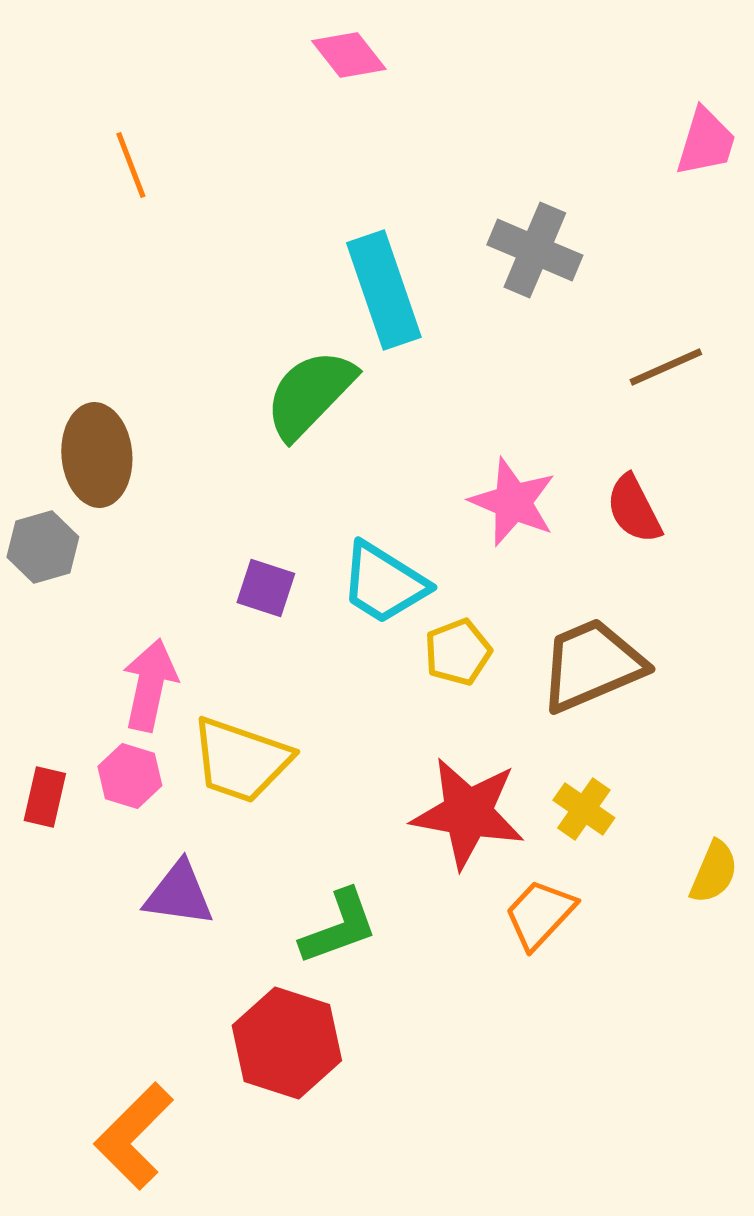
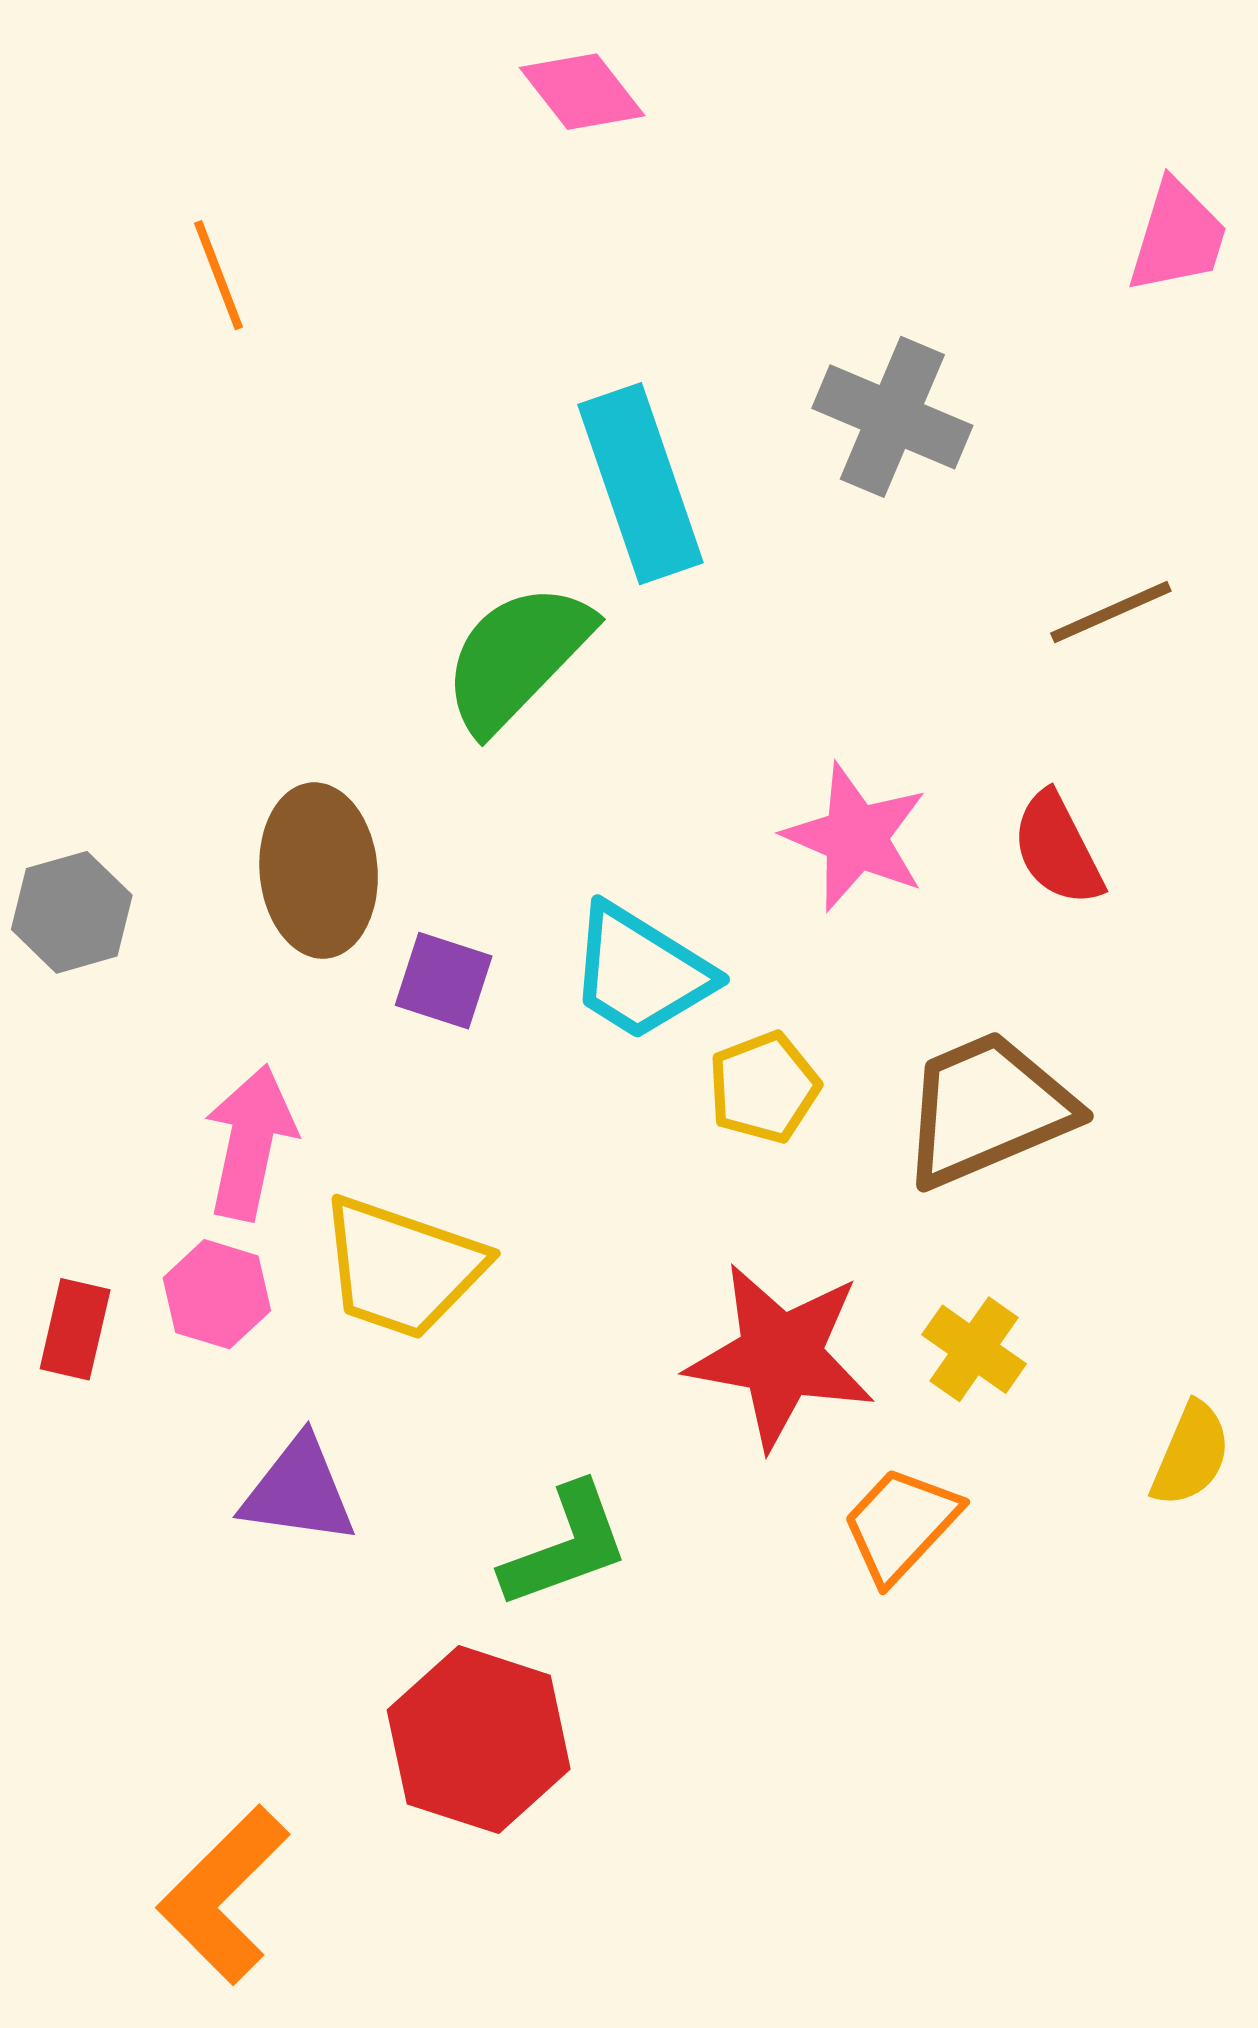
brown ellipse: (97, 455) -> (319, 871), moved

